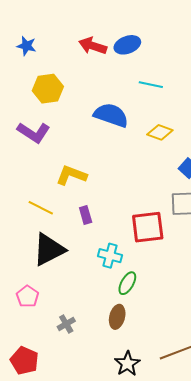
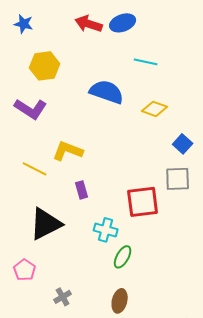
yellow line: (41, 208) -> (35, 169), moved
brown ellipse: (117, 317) -> (120, 301), moved

